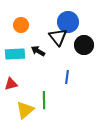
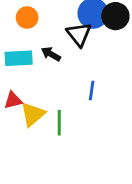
black circle: (84, 45) -> (115, 16), moved
yellow triangle: (25, 110) -> (33, 114), moved

